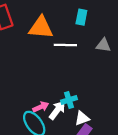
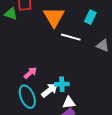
orange triangle: (41, 28) -> (54, 17), turned 40
pink arrow: (41, 107) -> (30, 73), moved, turned -32

